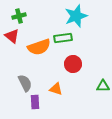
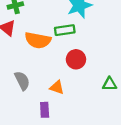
orange semicircle: (39, 47) -> (38, 40), turned 30
purple rectangle: (35, 102) -> (45, 110), moved

